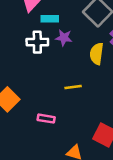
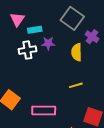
yellow line: (73, 87) -> (76, 85), moved
pink rectangle: (46, 119) -> (44, 110), size x1.6

